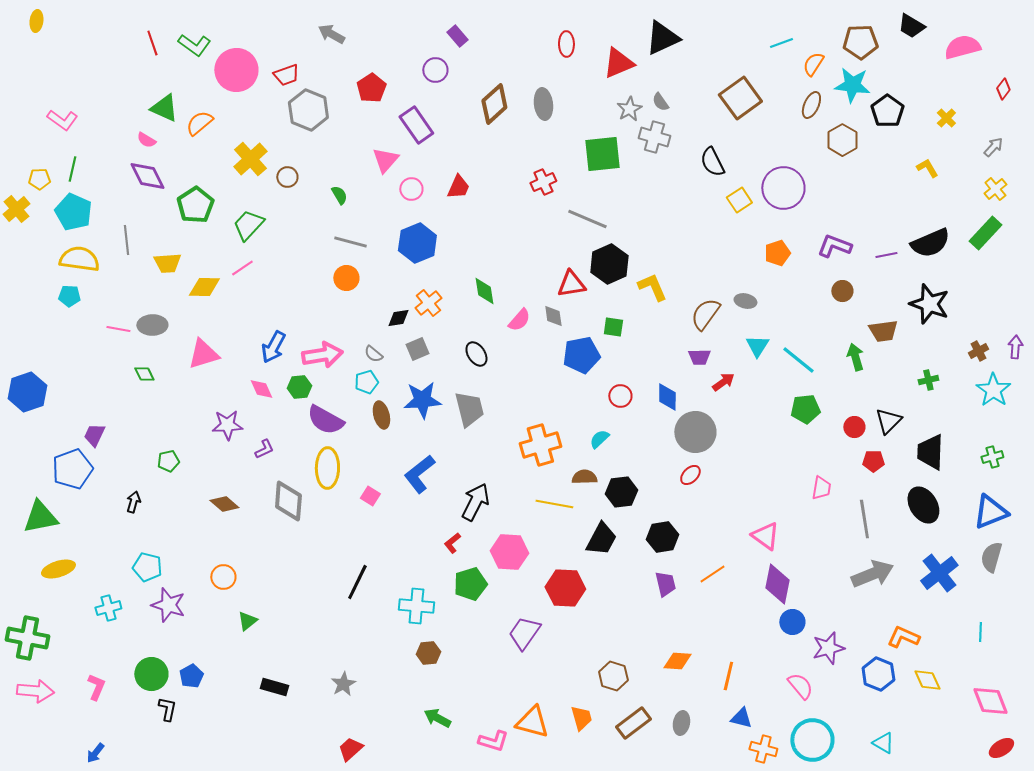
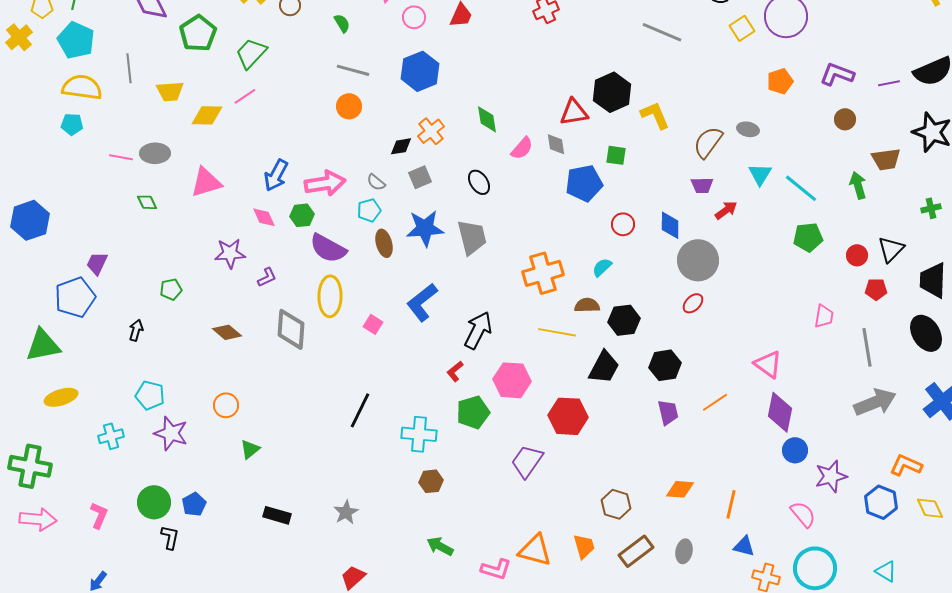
gray line: (587, 219) -> (662, 32), moved

